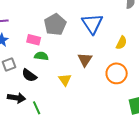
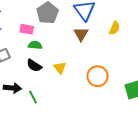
brown triangle: (85, 60) -> (81, 34), moved
orange circle: (117, 73) -> (97, 76), moved
black semicircle: (29, 75) -> (34, 66), moved

